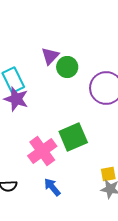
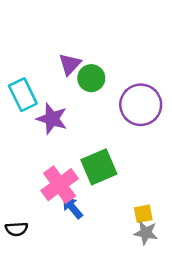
purple star: (16, 99) -> (52, 119), moved
blue arrow: (52, 187) -> (72, 207), moved

